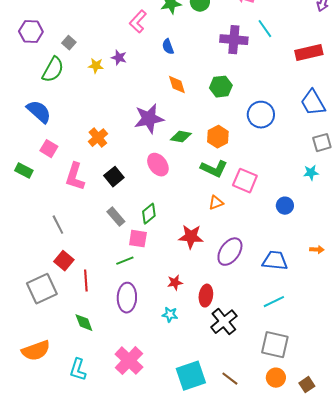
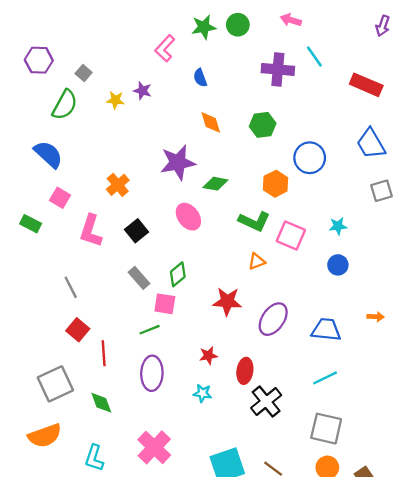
red rectangle: (309, 53) -> (366, 85), turned 36
orange hexagon: (218, 137) -> (276, 184), moved
cyan star: (311, 173) -> (338, 226), moved
gray square: (42, 289) -> (55, 384), moved

